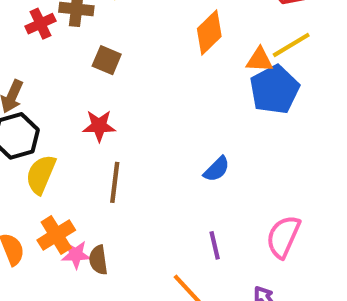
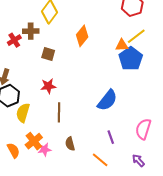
orange diamond: (209, 32) -> (82, 36), moved
blue semicircle: (217, 169) -> (107, 100), size x1.6
brown semicircle: (98, 260) -> (70, 144), moved

